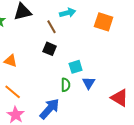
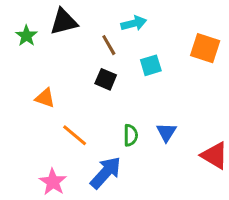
orange square: (104, 22) -> (205, 48), moved
cyan square: (76, 67) -> (151, 65), moved
orange line: (13, 92) -> (75, 135), moved

